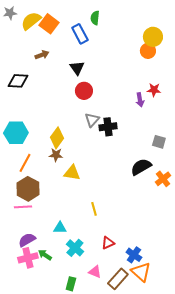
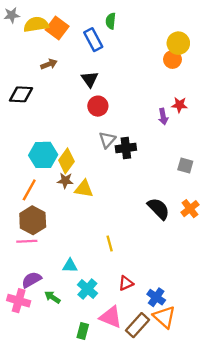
yellow semicircle: (31, 21) -> (36, 24), turned 30
cyan hexagon: (16, 133) -> (43, 155), moved
black semicircle: (141, 167) -> (158, 209), moved, turned 75
yellow triangle: (72, 173) -> (84, 189), moved
pink cross: (28, 258) -> (19, 301), moved, turned 30
pink triangle: (95, 272) -> (111, 317), size x1.5

